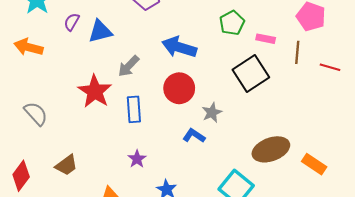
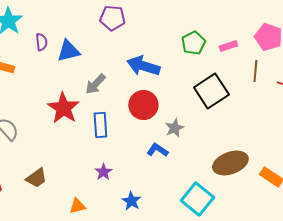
purple semicircle: (72, 22) -> (41, 42), turned 144
pink rectangle: (266, 39) -> (228, 46), moved, turned -30

